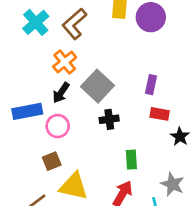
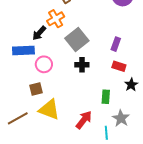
black arrow: (61, 93) -> (39, 33), moved
green rectangle: (131, 160) -> (106, 97), moved

